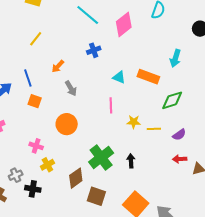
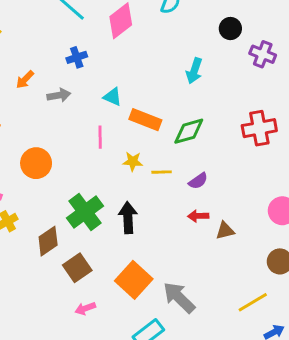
orange rectangle: (148, 77) -> (145, 120), moved
gray arrow: (71, 88) -> (59, 95), moved, turned -70
black arrow: (131, 161) -> (128, 218), size x1.5
brown square: (96, 196) -> (77, 268), turned 36

